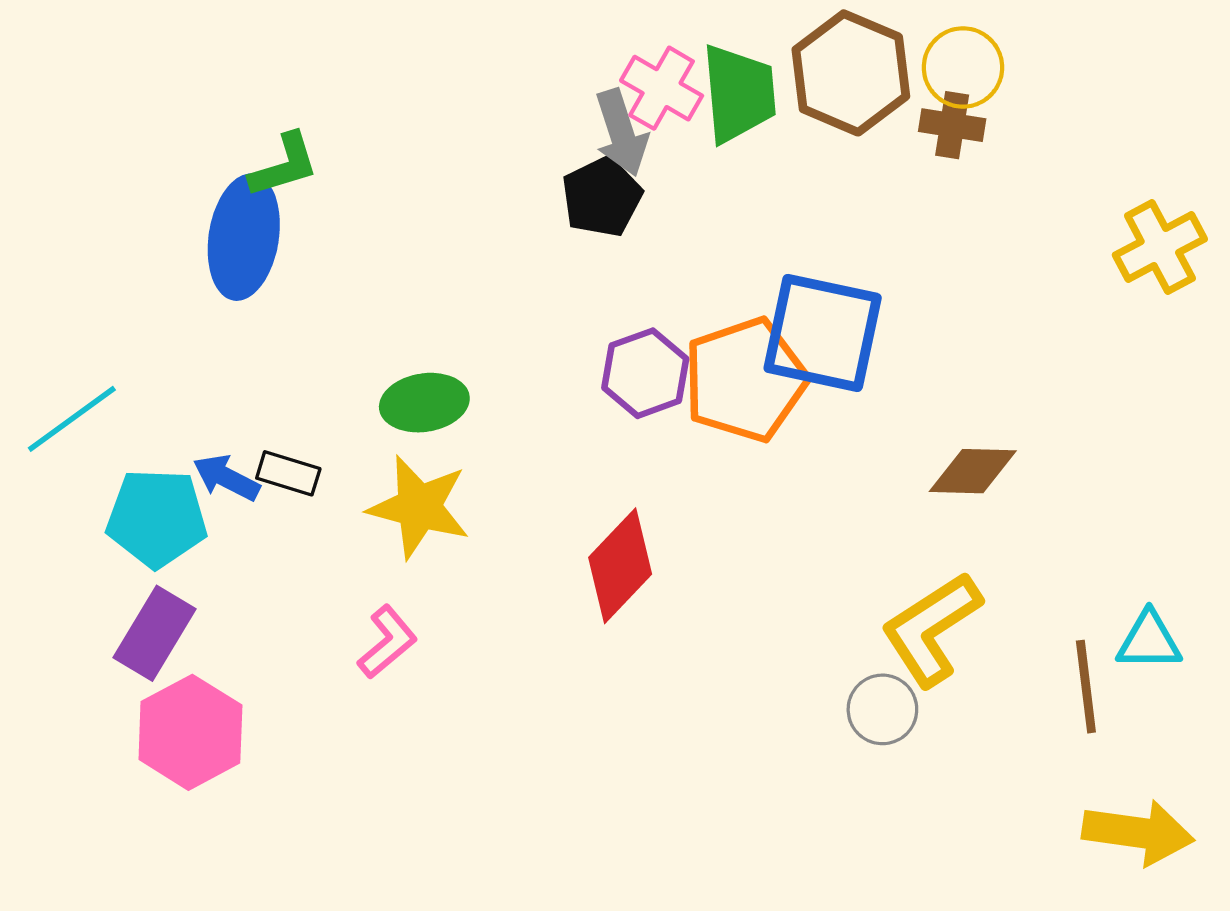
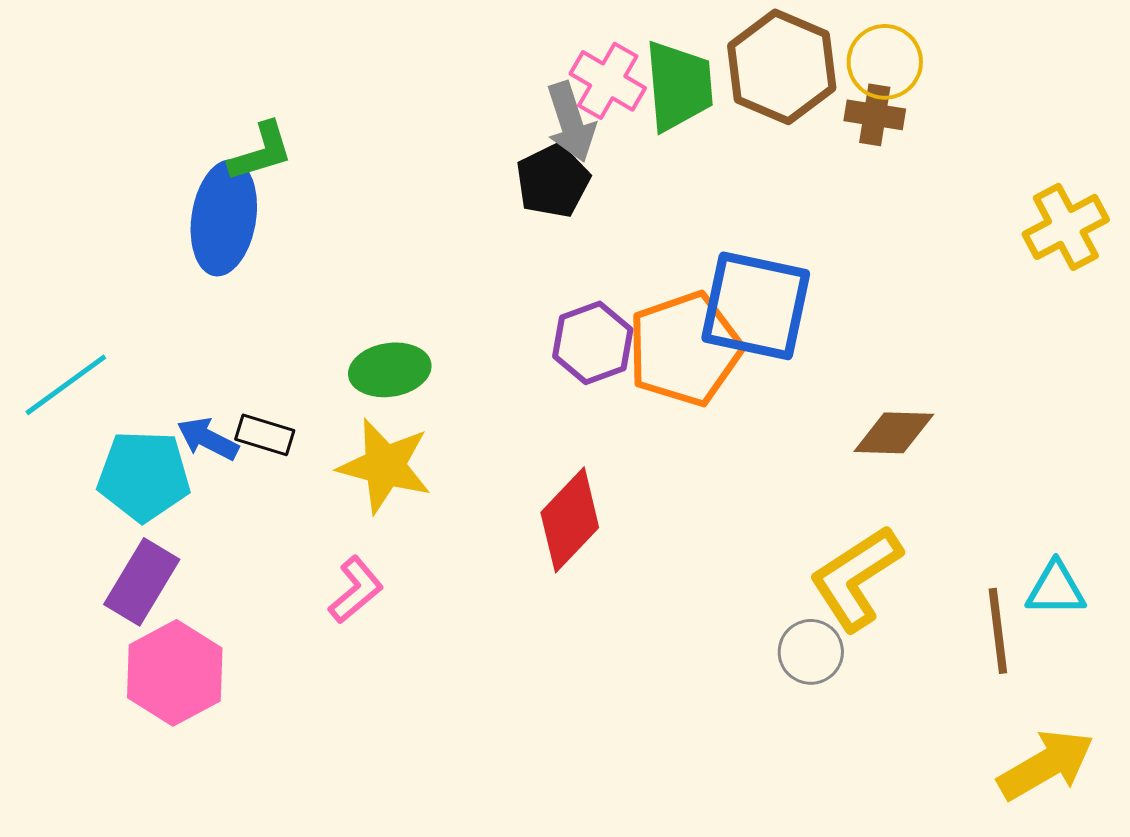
yellow arrow: (1138, 832) -> (1046, 765), turned -38

